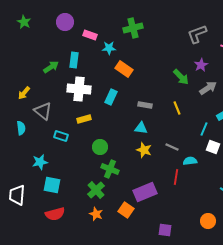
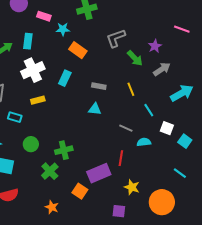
gray L-shape: (197, 34) -> (116, 38), moved
white cross: (79, 89) -> (33, 70), turned -30
cyan line: (204, 129) -> (149, 110), moved, turned -56
green circle: (100, 147) -> (31, 144), moved
yellow star: (144, 150) -> (132, 187), moved
green cross: (110, 169) -> (64, 150), turned -36
red line: (176, 177) -> (121, 158), moved
orange star: (96, 214) -> (52, 207), moved
orange circle: (208, 221) -> (162, 202), size x1.6

